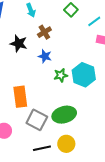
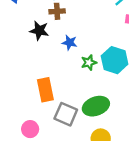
brown cross: (44, 32) -> (57, 11), moved, turned 32

